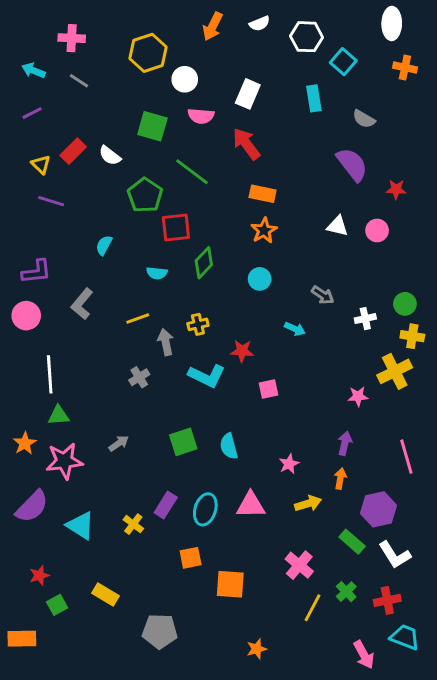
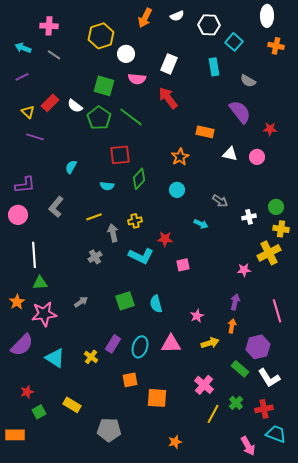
orange rectangle: (263, 194) -> (205, 132), moved
green pentagon: (145, 195) -> (99, 118), moved

